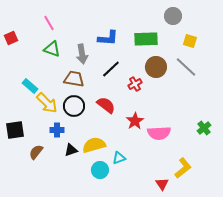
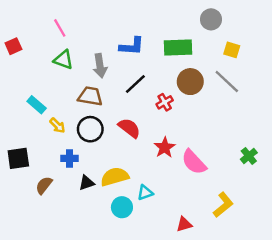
yellow arrow: (47, 103) -> (57, 125), size x0.6
pink semicircle: (159, 133) -> (194, 162), turned 50
red triangle: (162, 184) -> (184, 224), moved, turned 48

